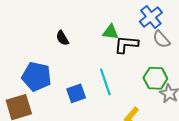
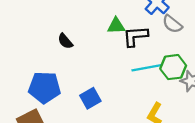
cyan line: (105, 82) -> (147, 68), moved, turned -72

